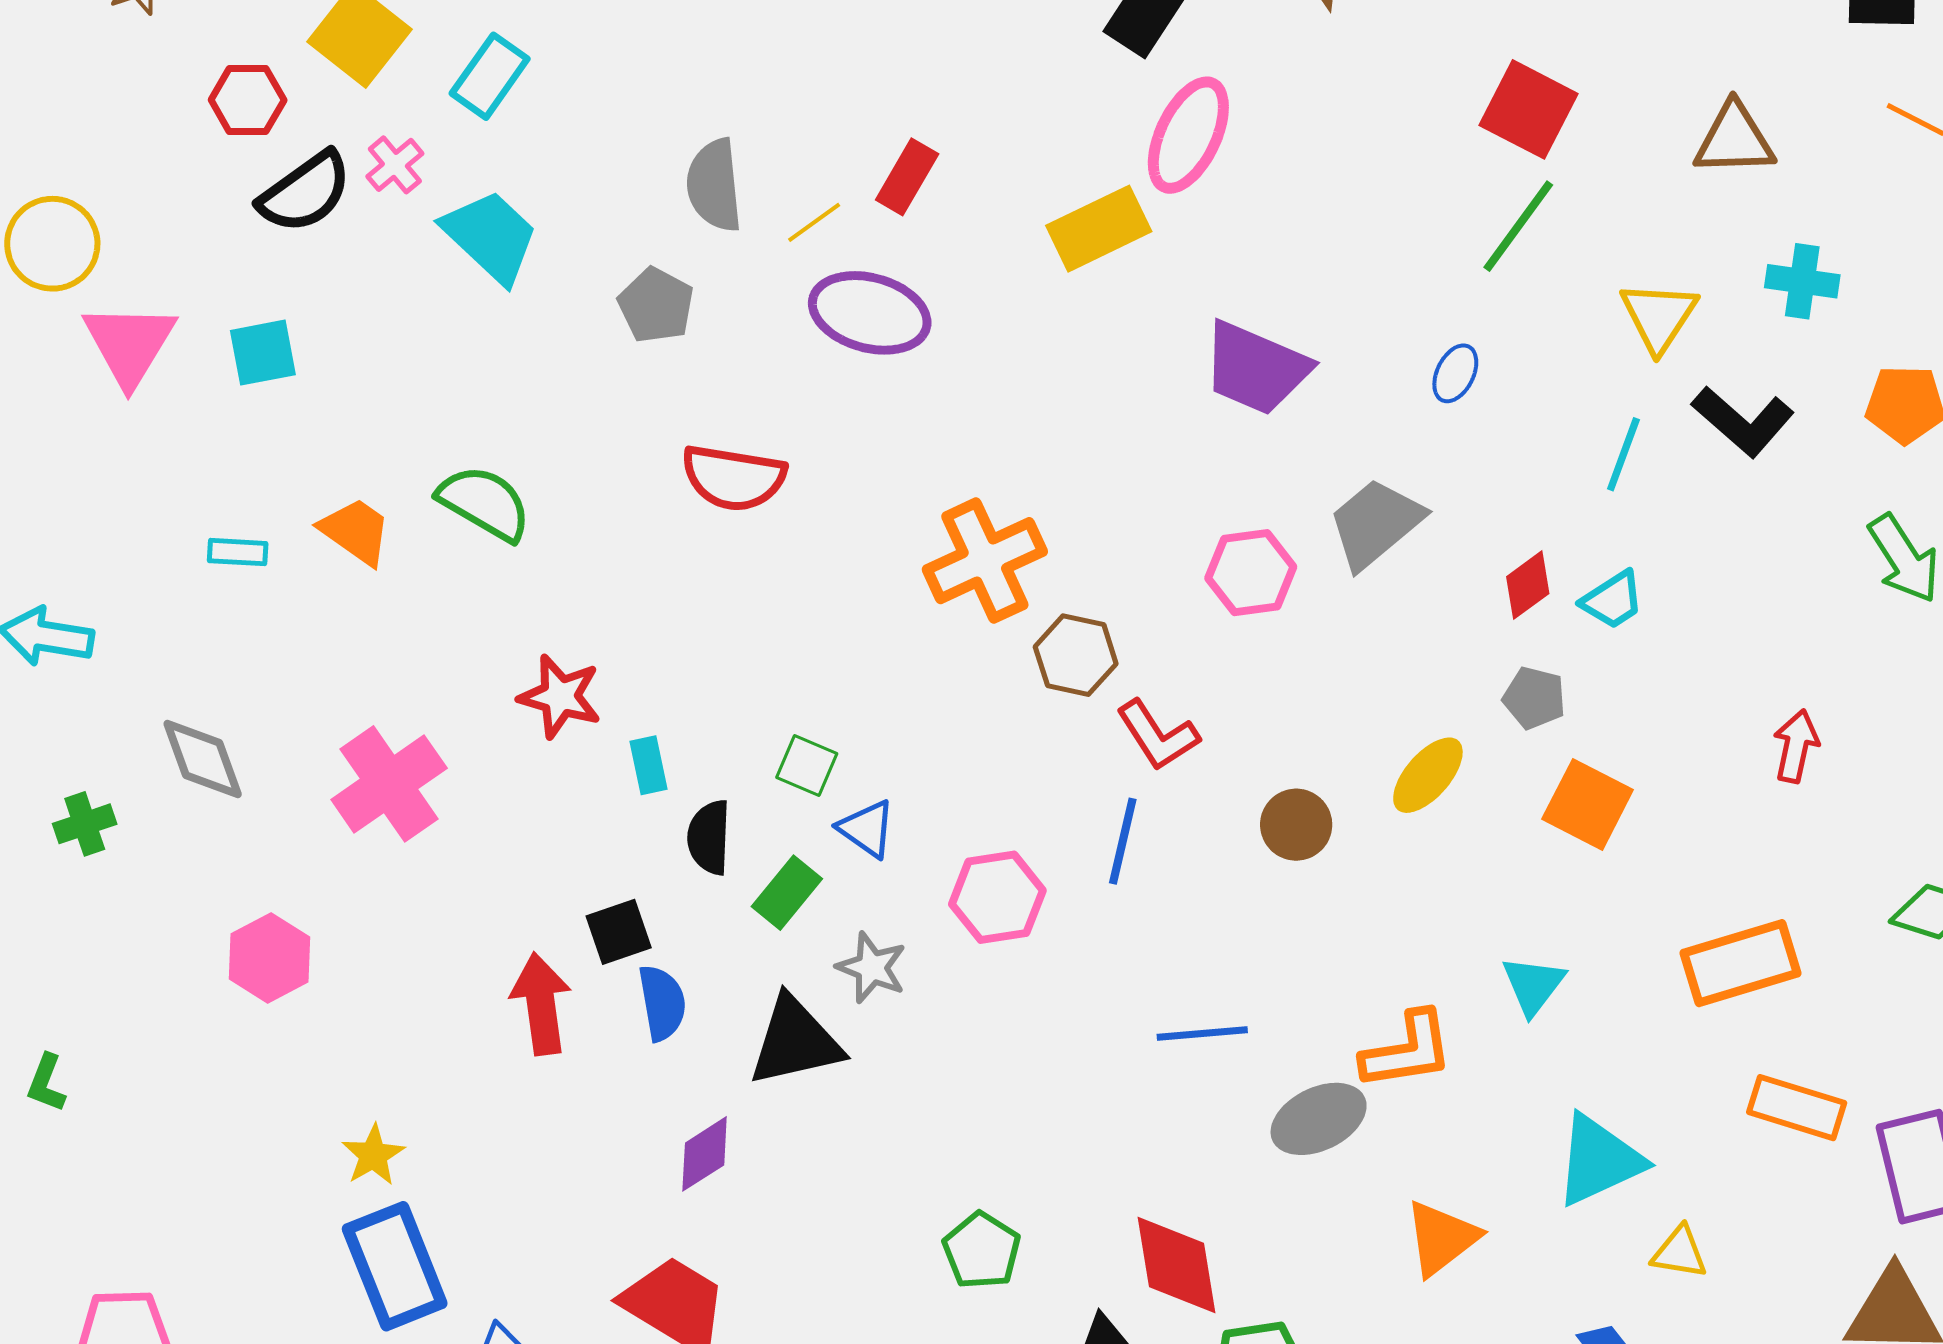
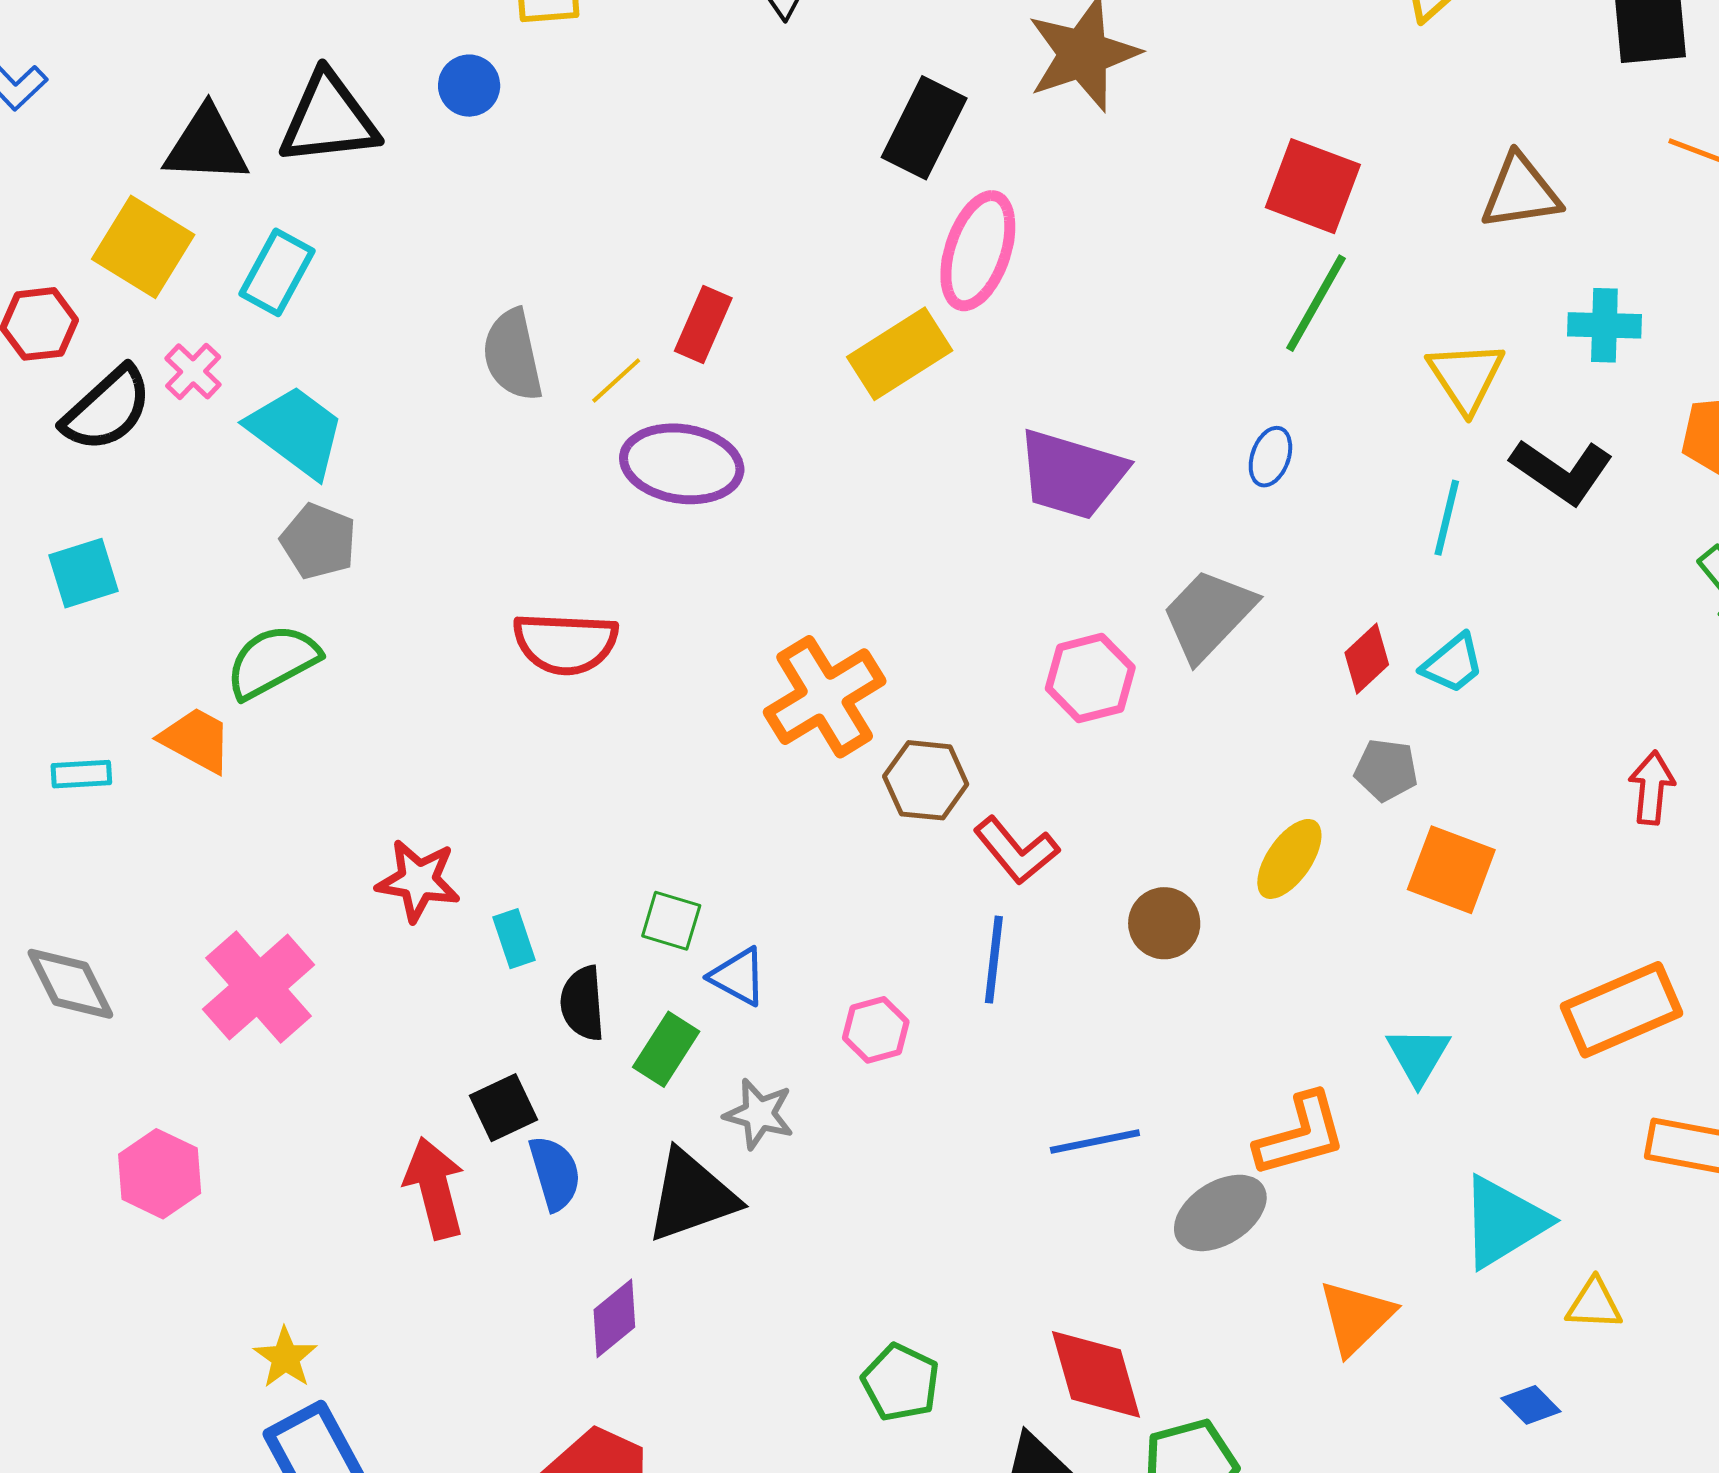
gray pentagon: (656, 305) -> (318, 541), moved
green semicircle: (484, 503) -> (272, 661), moved, turned -52
pink hexagon: (997, 897) -> (876, 1030), size x0.7

